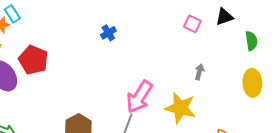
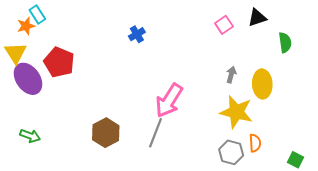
pink square: (192, 24) -> (224, 25), turned 30
yellow ellipse: (252, 83) -> (262, 84), moved
yellow star: (180, 108) -> (236, 112), moved

